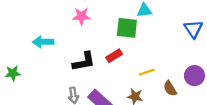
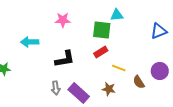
blue triangle: (193, 29) -> (159, 31), turned 42
red rectangle: (114, 56) -> (101, 52), moved
yellow line: (147, 72) -> (119, 68), turned 40

